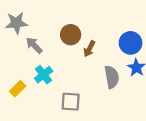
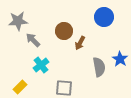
blue circle: (131, 43) -> (104, 17), moved
yellow rectangle: (18, 89) -> (20, 87), moved

